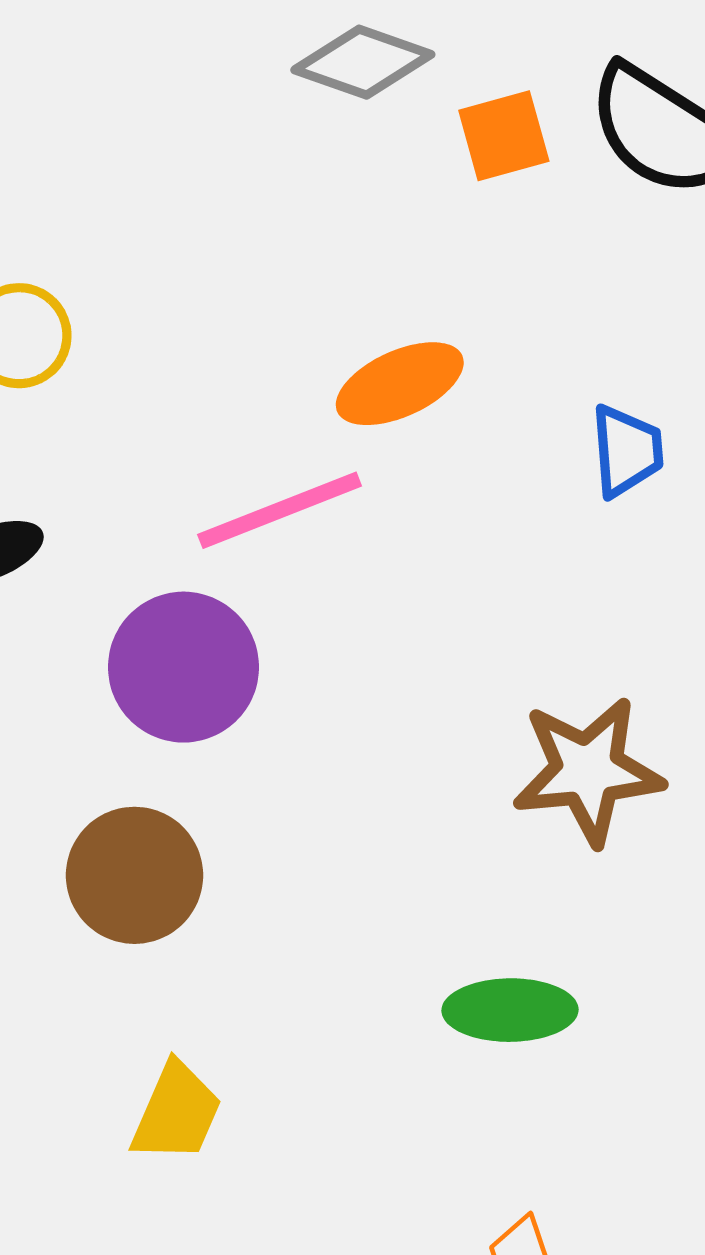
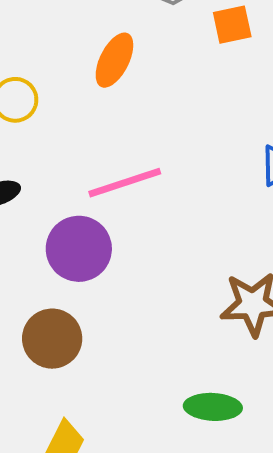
orange ellipse: (400, 384) -> (114, 60), moved, turned -42

